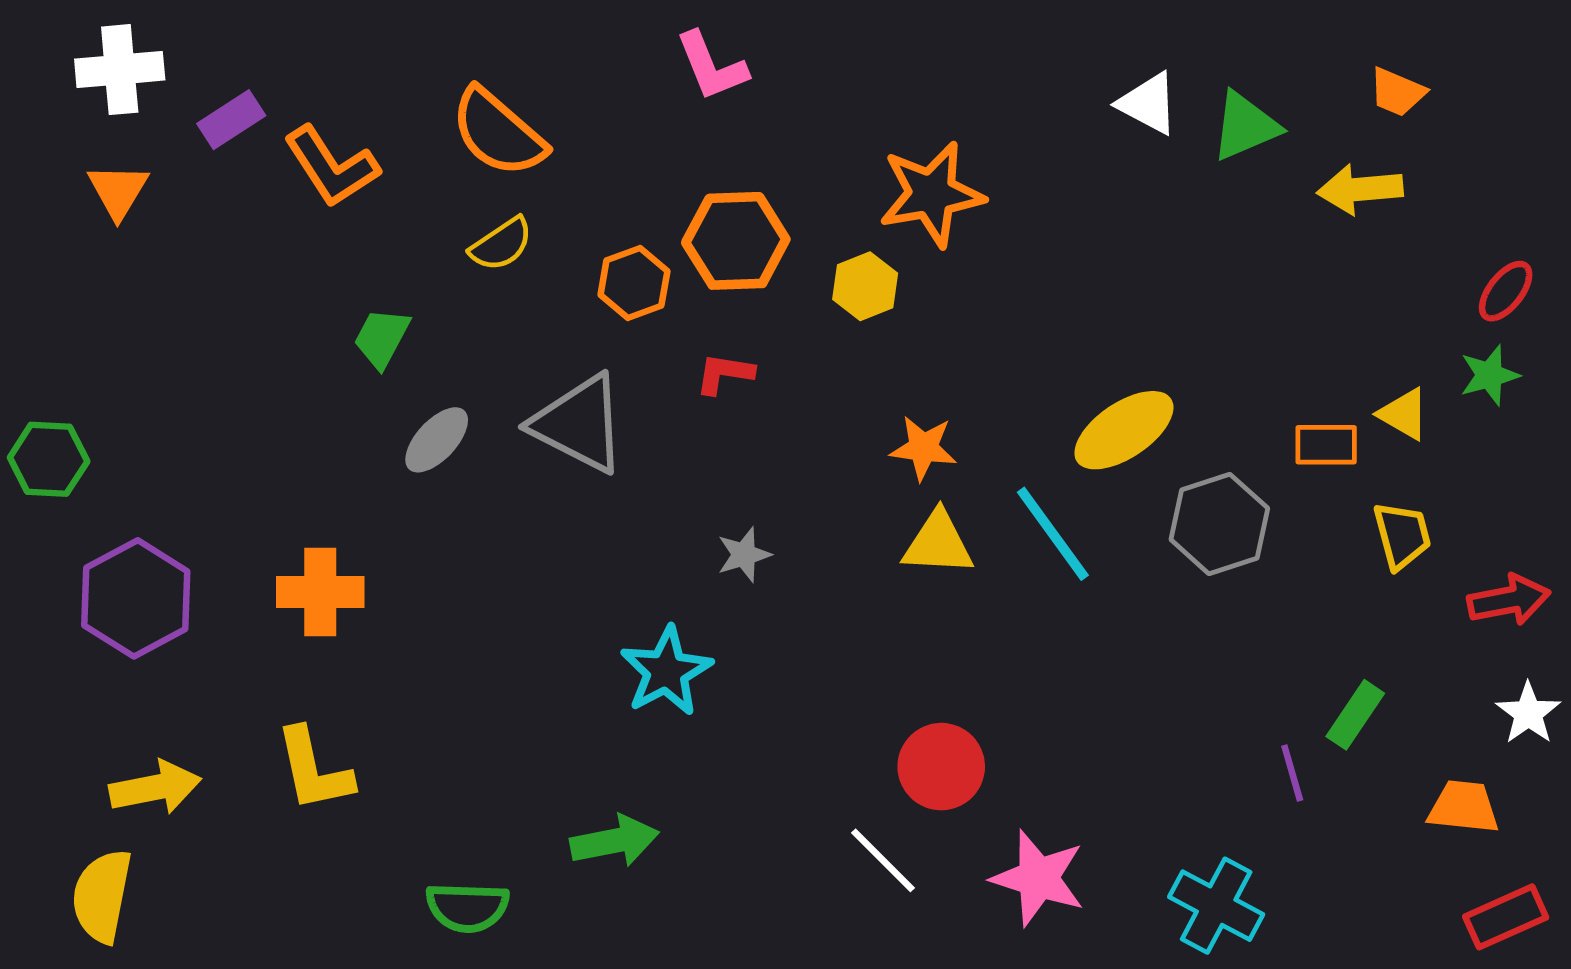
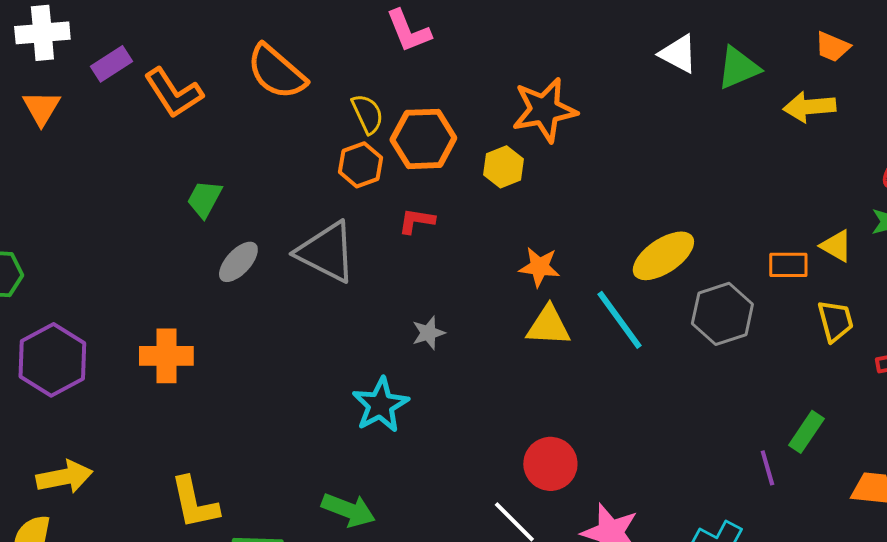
yellow semicircle: (501, 244) -> (367, 114), moved, turned -81
yellow L-shape: (314, 770) -> (194, 503), moved
green arrow: (615, 841) -> (348, 510), turned 32

